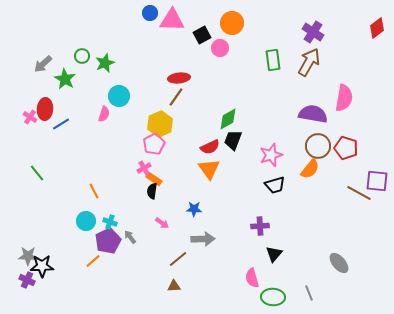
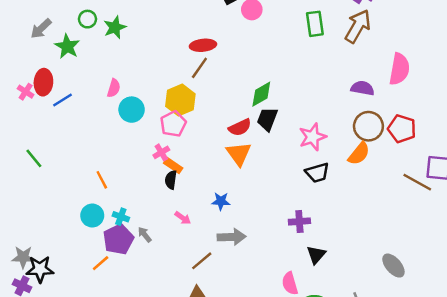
cyan circle: (119, 96) -> (132, 110), moved
purple semicircle: (313, 114) -> (363, 88), size x0.7

